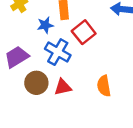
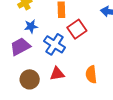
blue star: (45, 25) -> (31, 26), moved
brown circle: (36, 83) -> (30, 79), moved

